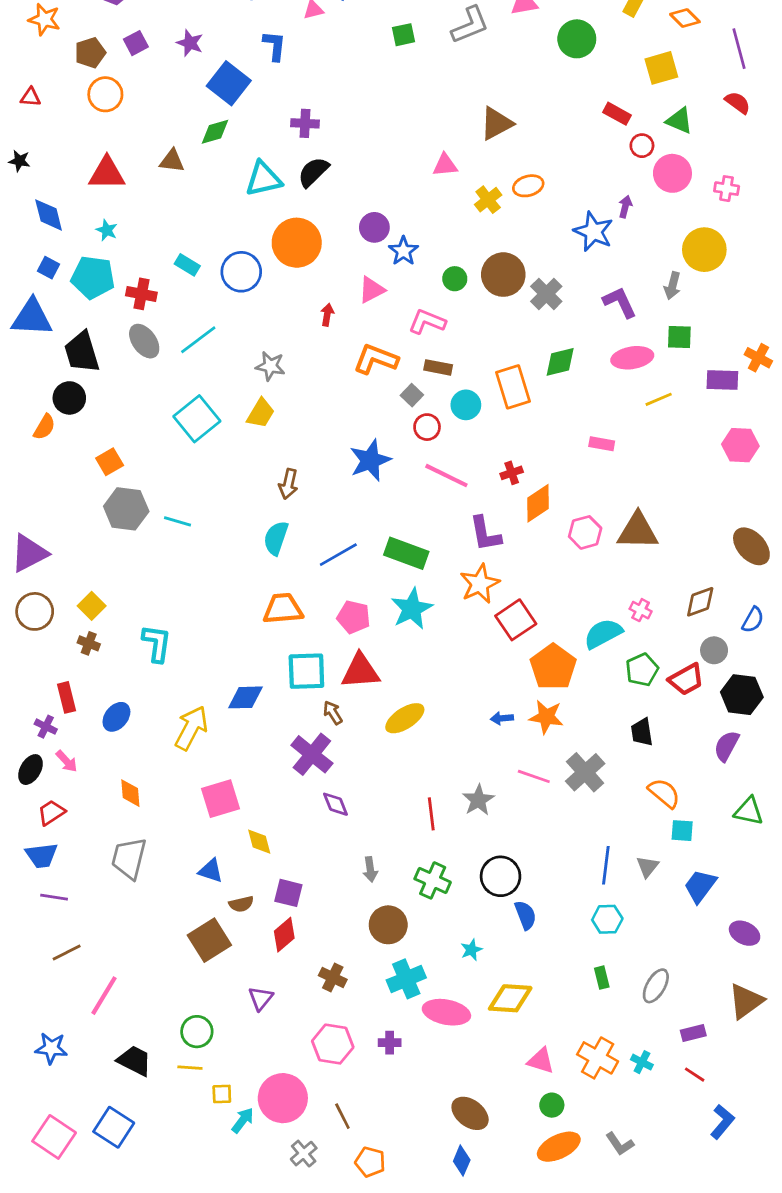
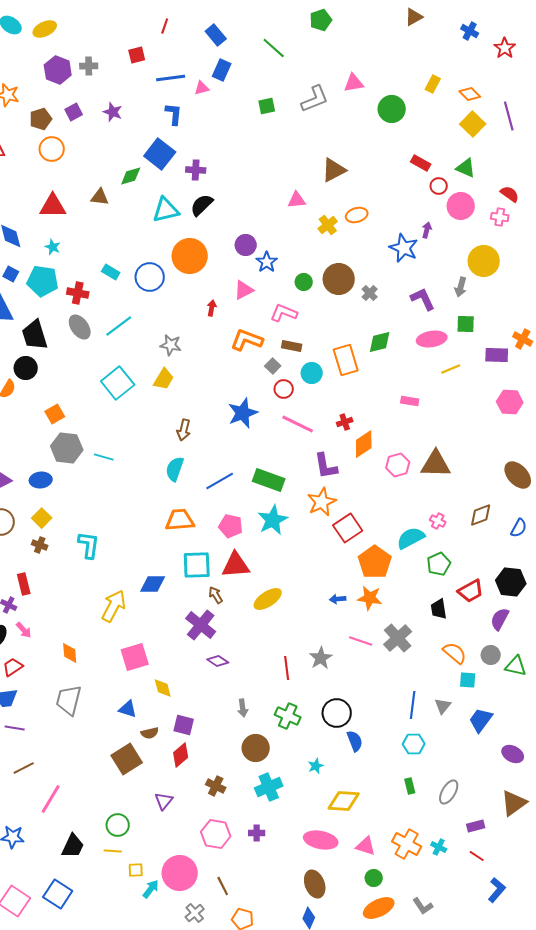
yellow square: (661, 68) -> (473, 124), moved, turned -30
blue square: (229, 83) -> (160, 154), moved
red semicircle: (738, 103) -> (510, 194), moved
gray cross: (546, 294) -> (370, 293), size x0.7
gray circle: (714, 650) -> (491, 655), moved
red trapezoid: (686, 679) -> (471, 591), moved
blue ellipse: (116, 717) -> (41, 480), moved, turned 45
purple diamond: (336, 804) -> (218, 661), turned -35
pink ellipse: (446, 1012) -> (321, 840), moved
black trapezoid: (134, 1061) -> (73, 846), turned 88
brown ellipse: (470, 1113) -> (315, 884), turned 32

